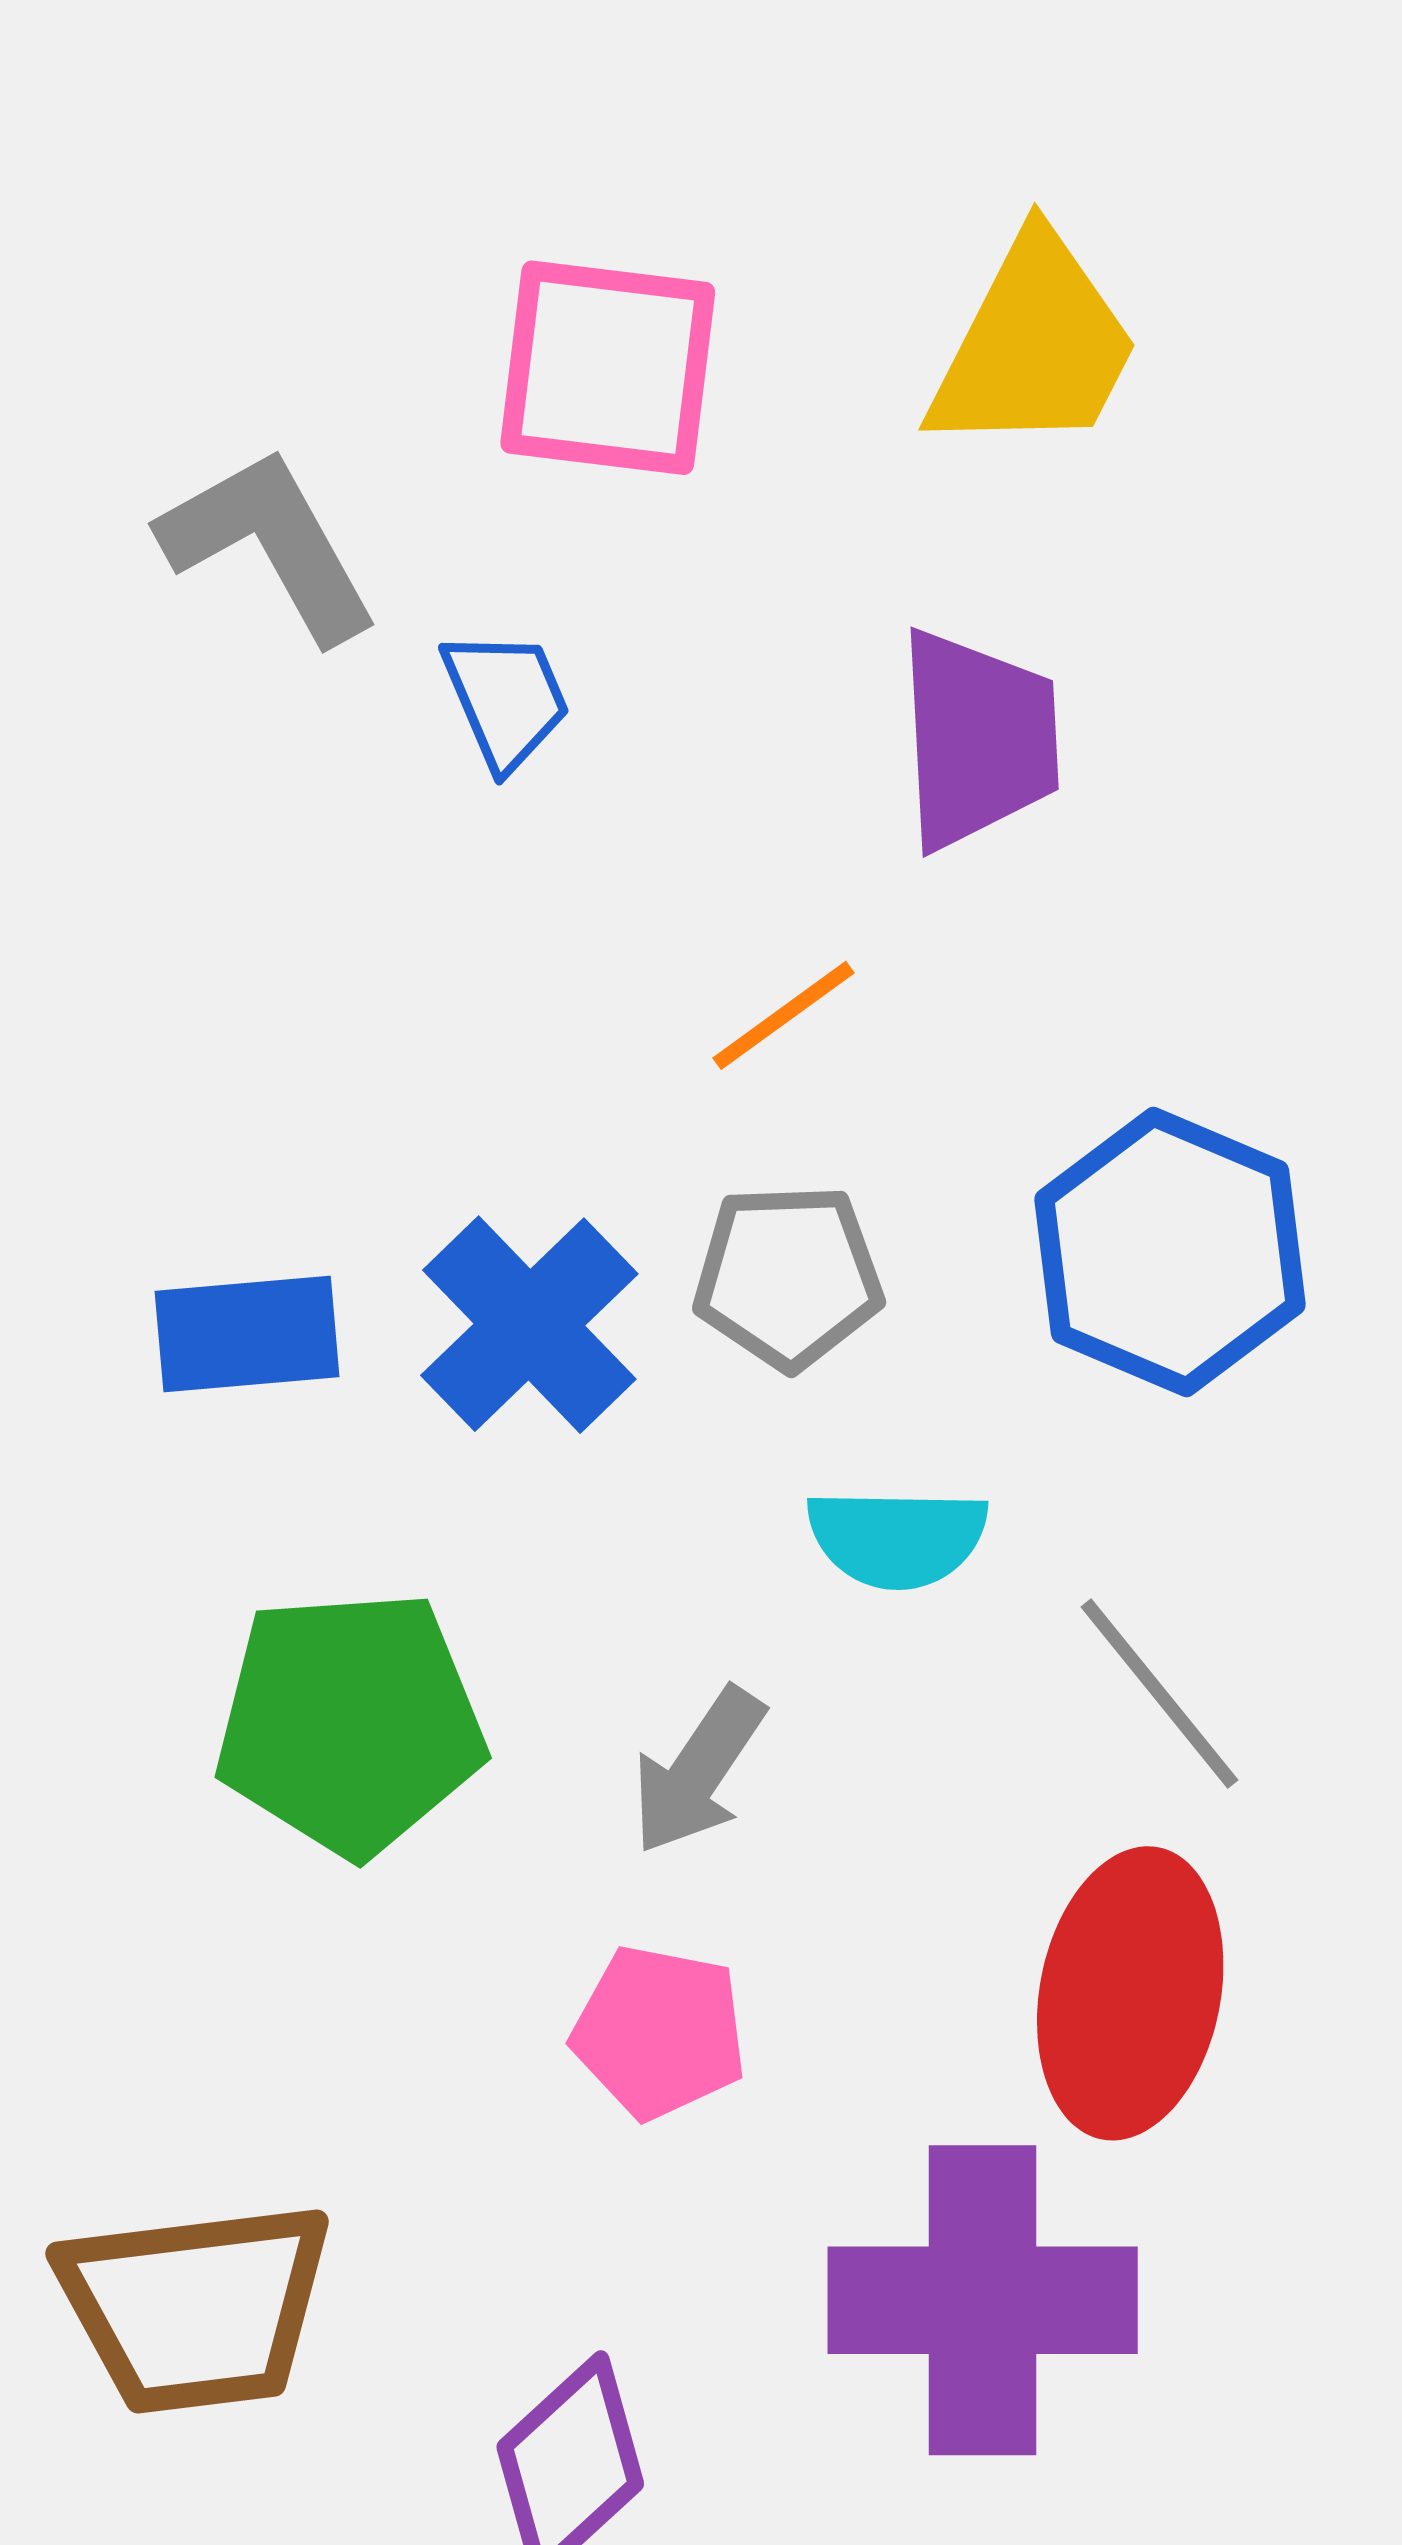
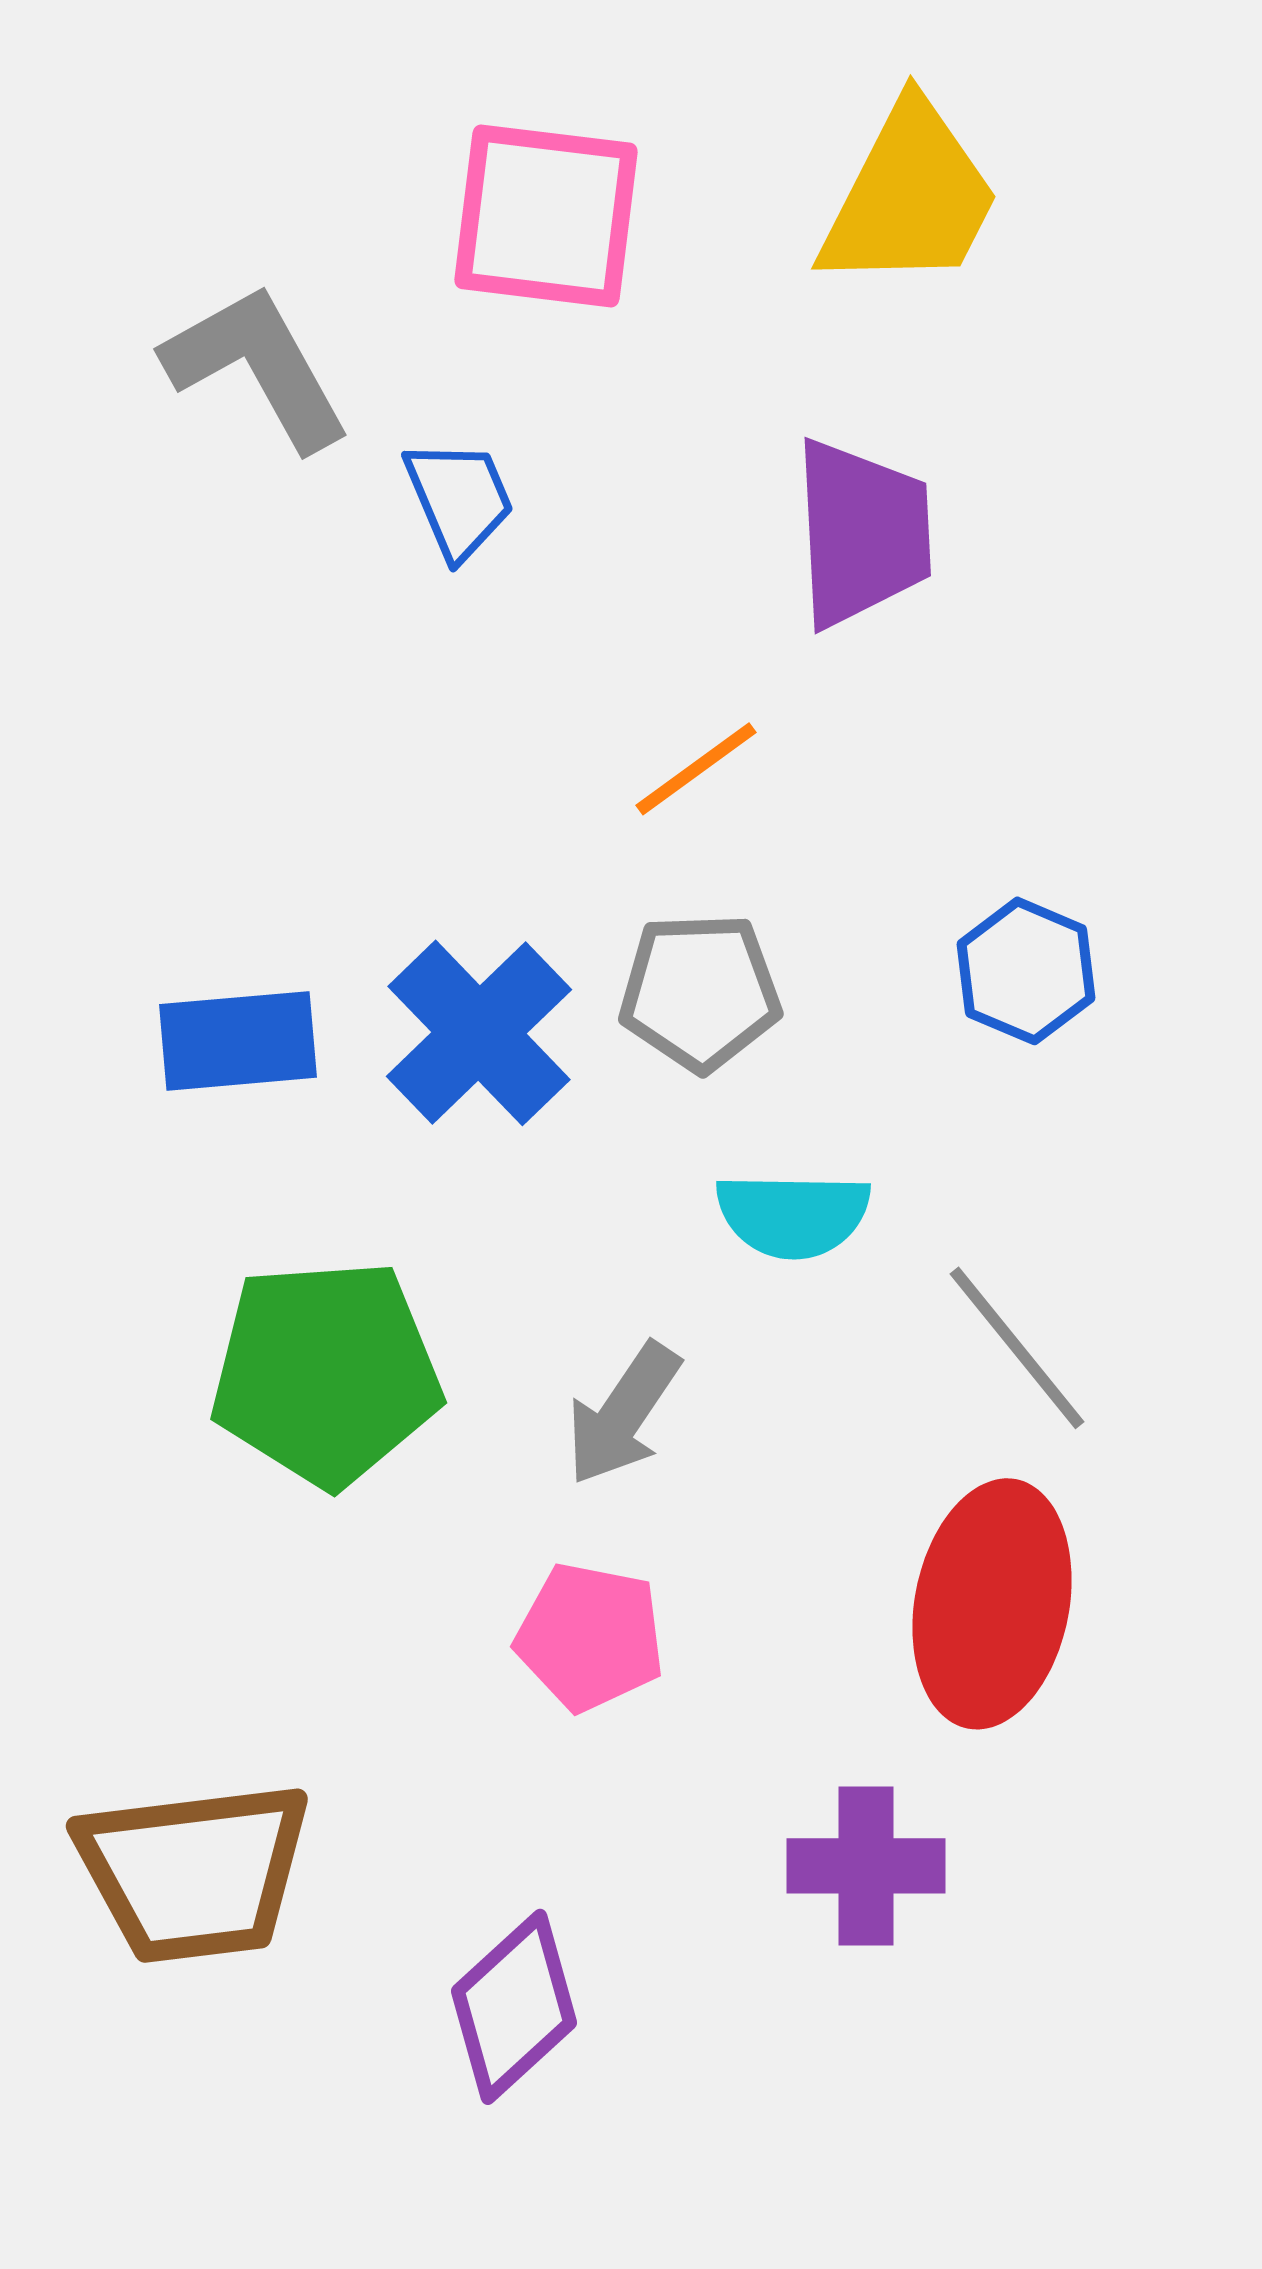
blue hexagon: (1170, 1252) -> (1026, 971), size x0.6
purple cross: (983, 2300) -> (866, 1866), size x0.6

